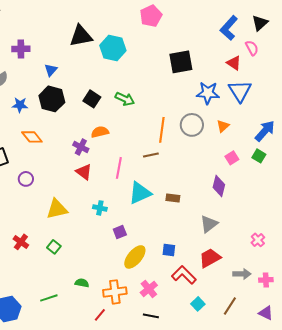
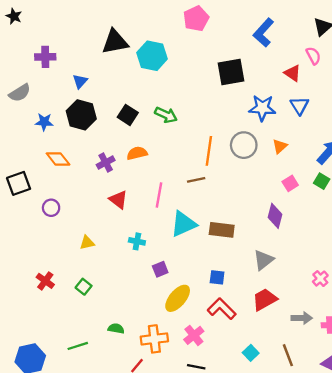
blue L-shape: (229, 28) -> (263, 32), moved
blue triangle: (240, 91) -> (299, 106), size x0.7
purple cross: (81, 147) -> (106, 162), moved, turned 35
brown rectangle: (173, 198) -> (222, 230), size x1.5
yellow triangle: (57, 209) -> (87, 243), size x0.6
blue square: (169, 250) -> (217, 277), moved
red L-shape: (184, 275) -> (222, 309), moved
brown line: (230, 306) -> (288, 355), turned -54

